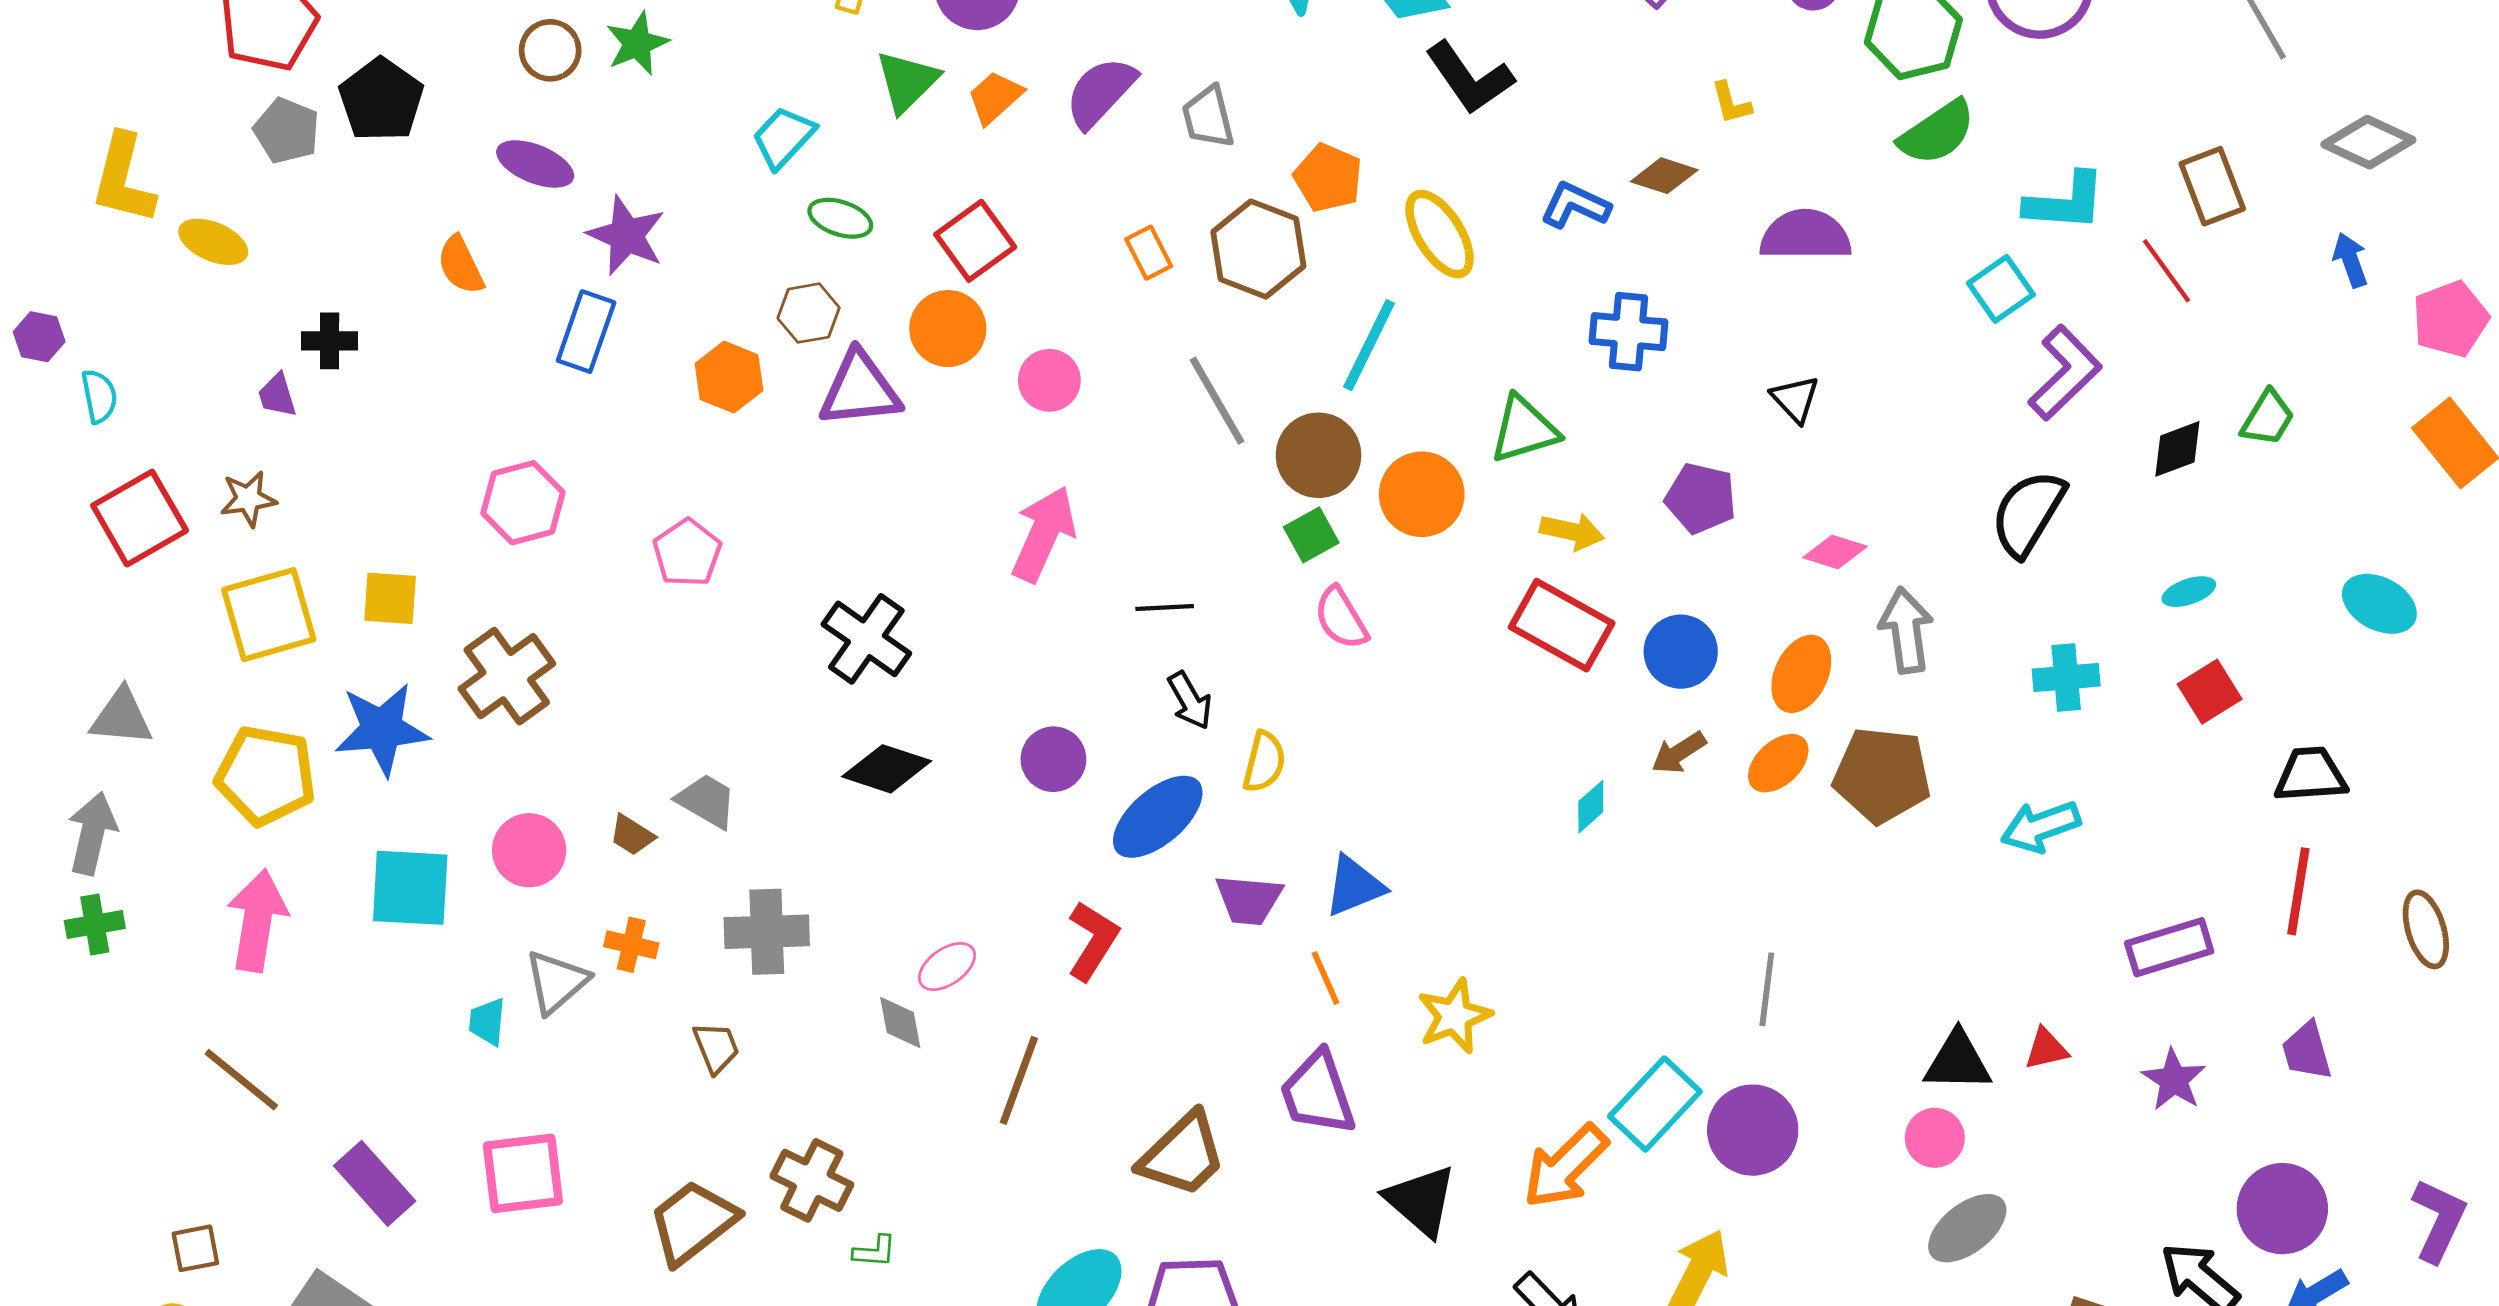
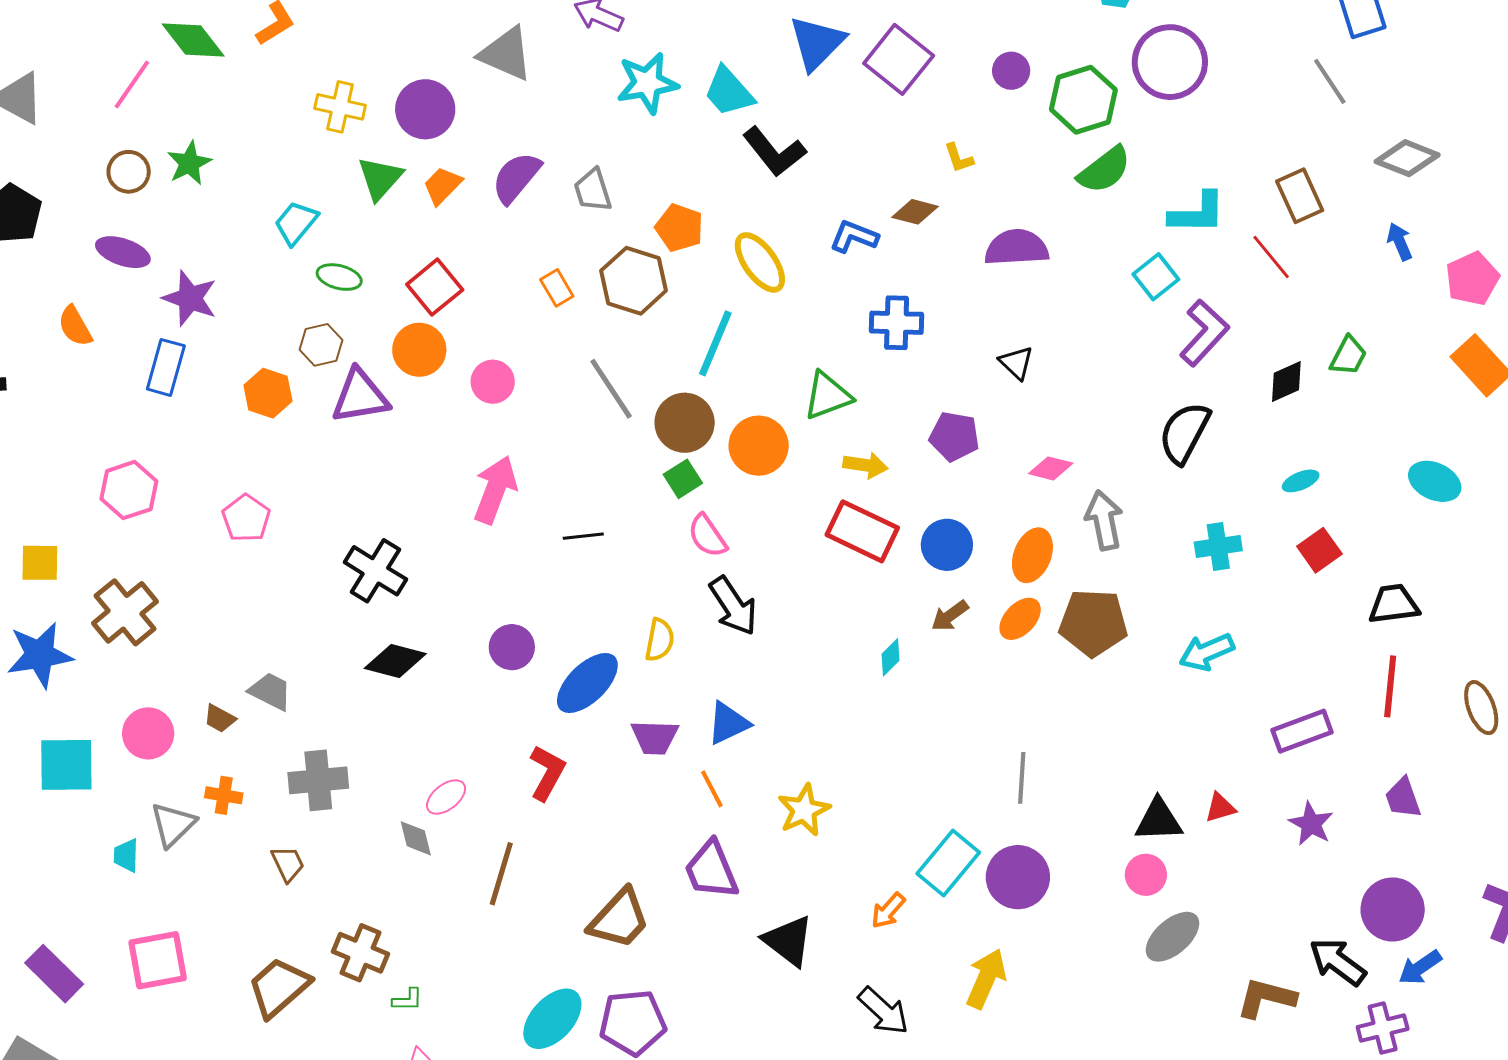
black arrow: (1190, 701) -> (733, 606), moved, size x1.5
orange arrow: (1565, 1166) -> (888, 911), size x0.6

